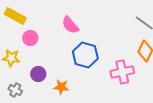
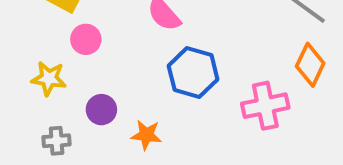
gray cross: (15, 90) -> (57, 141), turned -32

